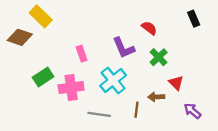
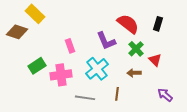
black rectangle: (194, 19) -> (158, 24), moved, turned 40
red semicircle: (149, 28) -> (128, 24), size x1.6
red triangle: (176, 83) -> (155, 60), moved
brown arrow: (156, 97) -> (134, 73), moved

